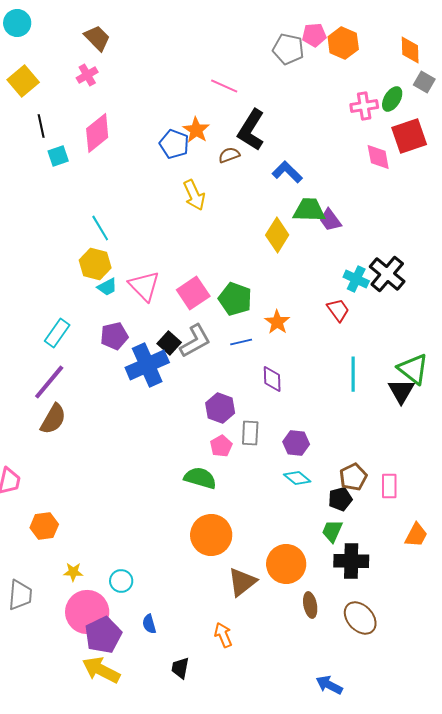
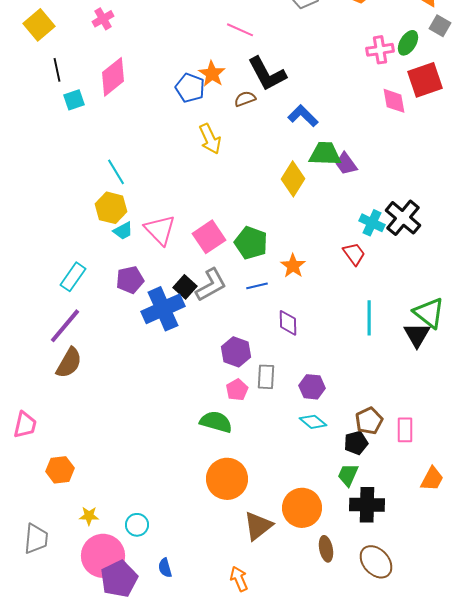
black L-shape: (251, 130) -> (267, 74), turned -60

